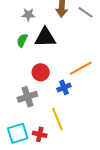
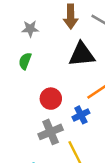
black triangle: (45, 37) -> (82, 54), moved
gray cross: (27, 97) -> (51, 132), moved

